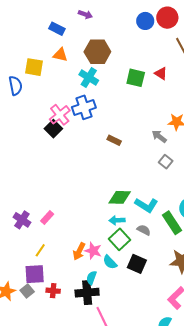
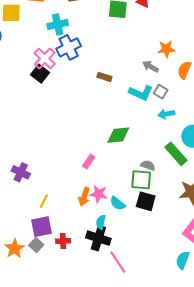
cyan cross: (89, 78) -> (58, 24), moved, turned -36
cyan L-shape: (146, 205) -> (141, 93), moved
pink rectangle: (47, 217) -> (89, 162), moved
cyan arrow: (117, 220) -> (166, 114), moved
green square: (119, 239) -> (141, 180), moved, turned -35
black cross: (87, 293) -> (98, 238), turned 30

